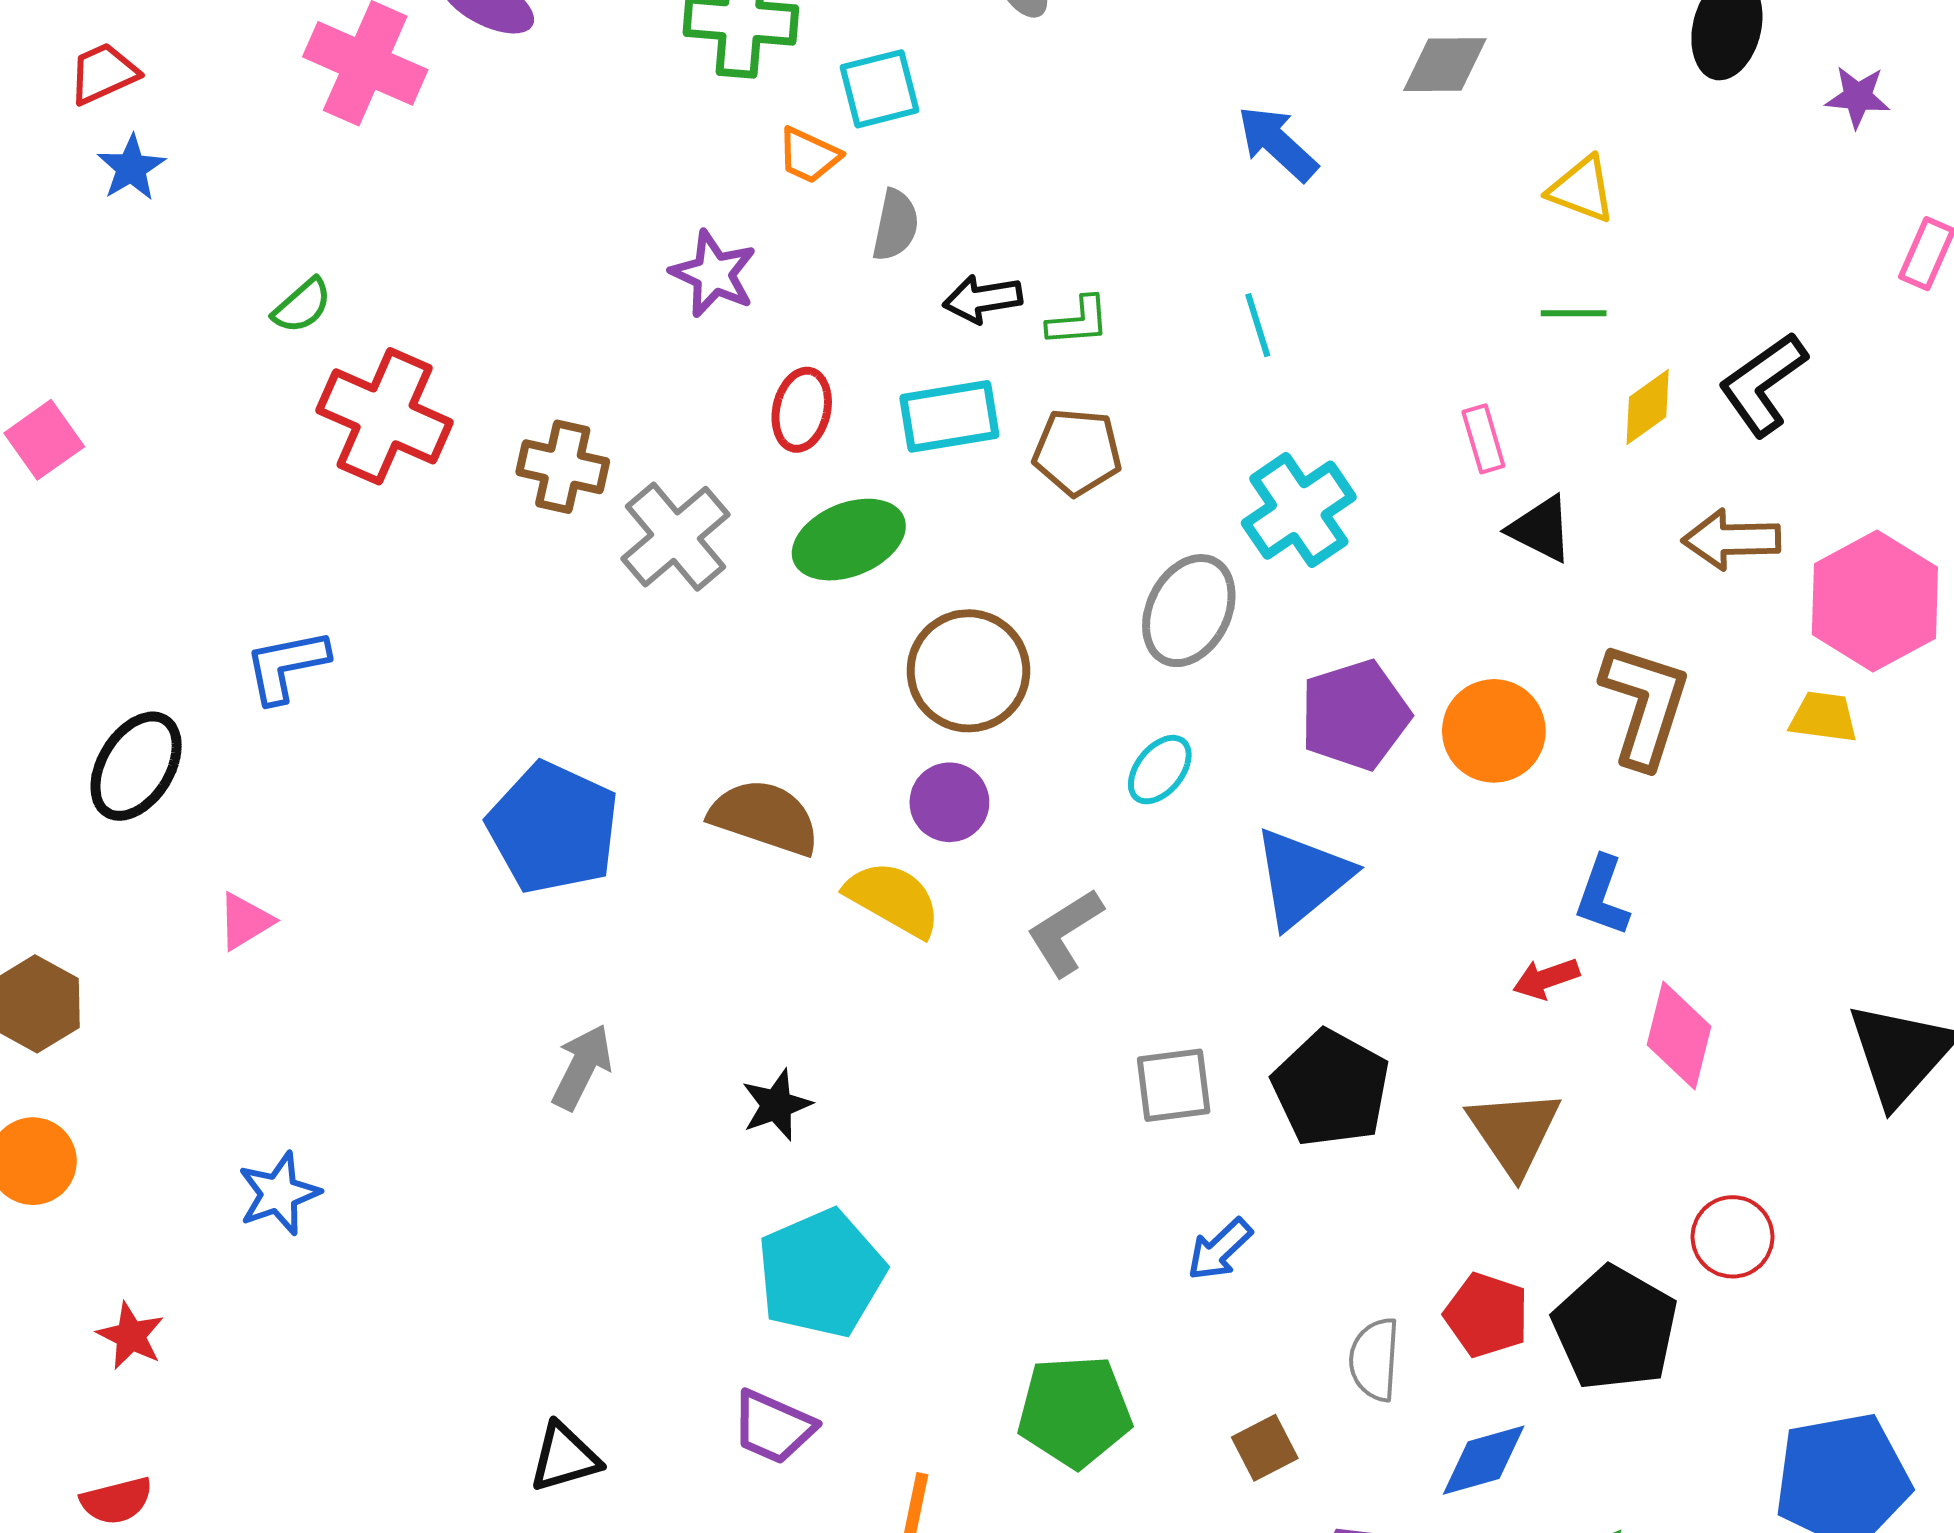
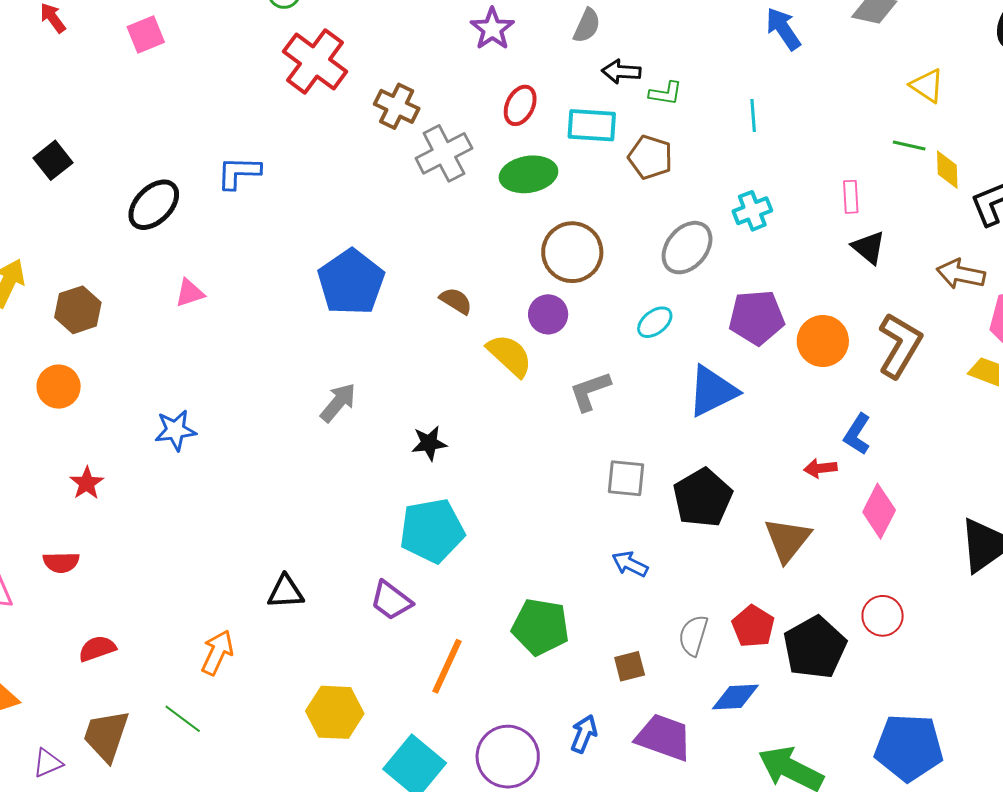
yellow diamond: (1648, 407) -> (947, 170), moved, turned -69
cyan cross: (1299, 510) -> (752, 211), size x0.7
brown semicircle: (765, 817) -> (456, 301), size x0.6
blue arrow: (1220, 1249) -> (630, 564), turned 57

